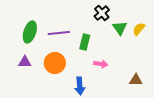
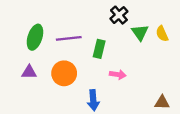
yellow semicircle: (139, 29) -> (162, 34), turned -64
brown triangle: (136, 80) -> (162, 102), moved

